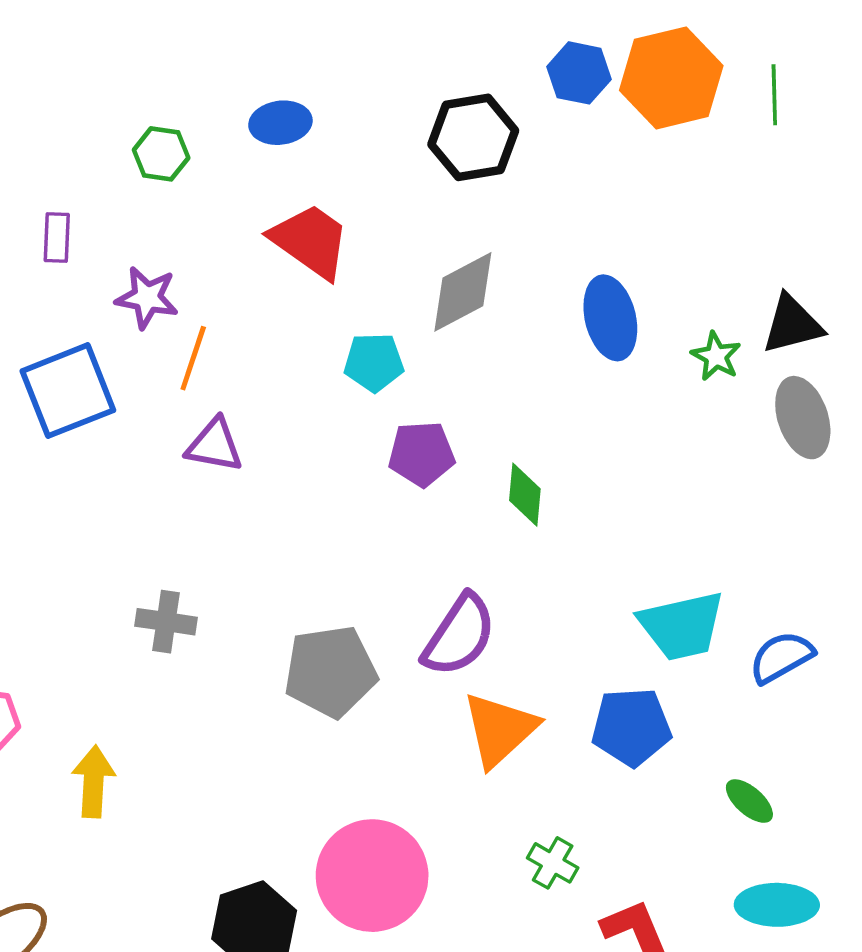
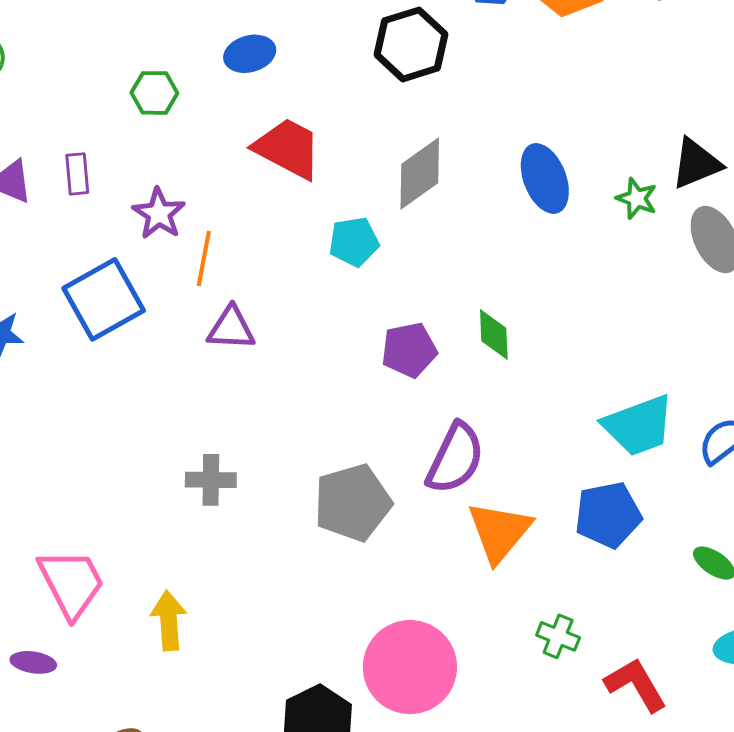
purple star: (147, 298) -> (159, 214), turned 30
purple pentagon: (422, 454) -> (409, 350), moved

